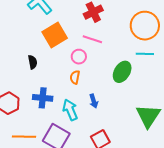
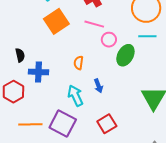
pink circle: (79, 57) -> (109, 40), moved
black semicircle: (33, 62) -> (20, 55), moved
blue cross: (43, 98) -> (38, 72), moved

